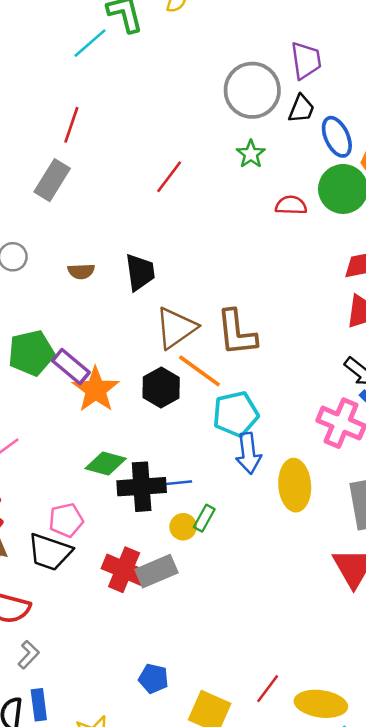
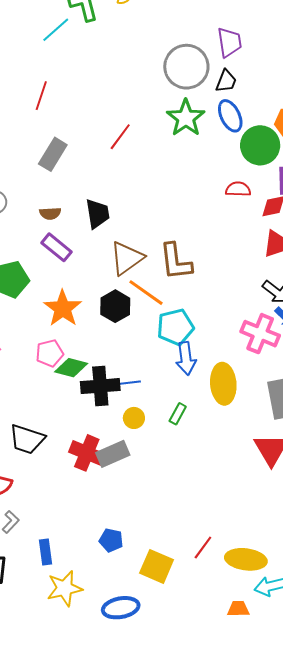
blue ellipse: (337, 137) -> (230, 116), moved
green star: (251, 154) -> (186, 118), size x1.6
gray rectangle: (52, 180) -> (53, 154), moved
red semicircle: (291, 205) -> (238, 189), moved
purple rectangle: (71, 367) -> (56, 247), moved
green rectangle: (204, 518) -> (178, 414), moved
pink pentagon: (66, 520) -> (50, 353), moved
blue rectangle: (39, 705) -> (45, 552), moved

